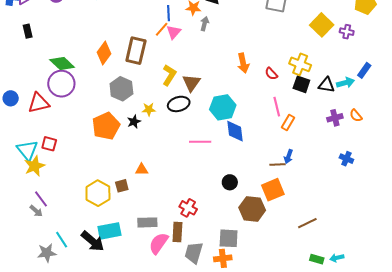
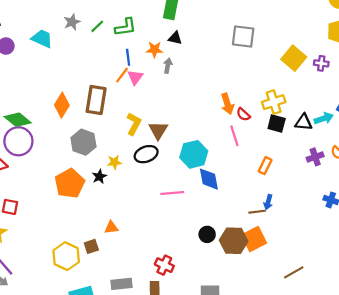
orange arrow: (243, 63) -> (227, 104), moved
yellow cross: (300, 64) -> (274, 102), turned -35
pink line: (277, 107) -> (234, 136), moved
brown hexagon: (252, 209) -> (234, 241), moved

